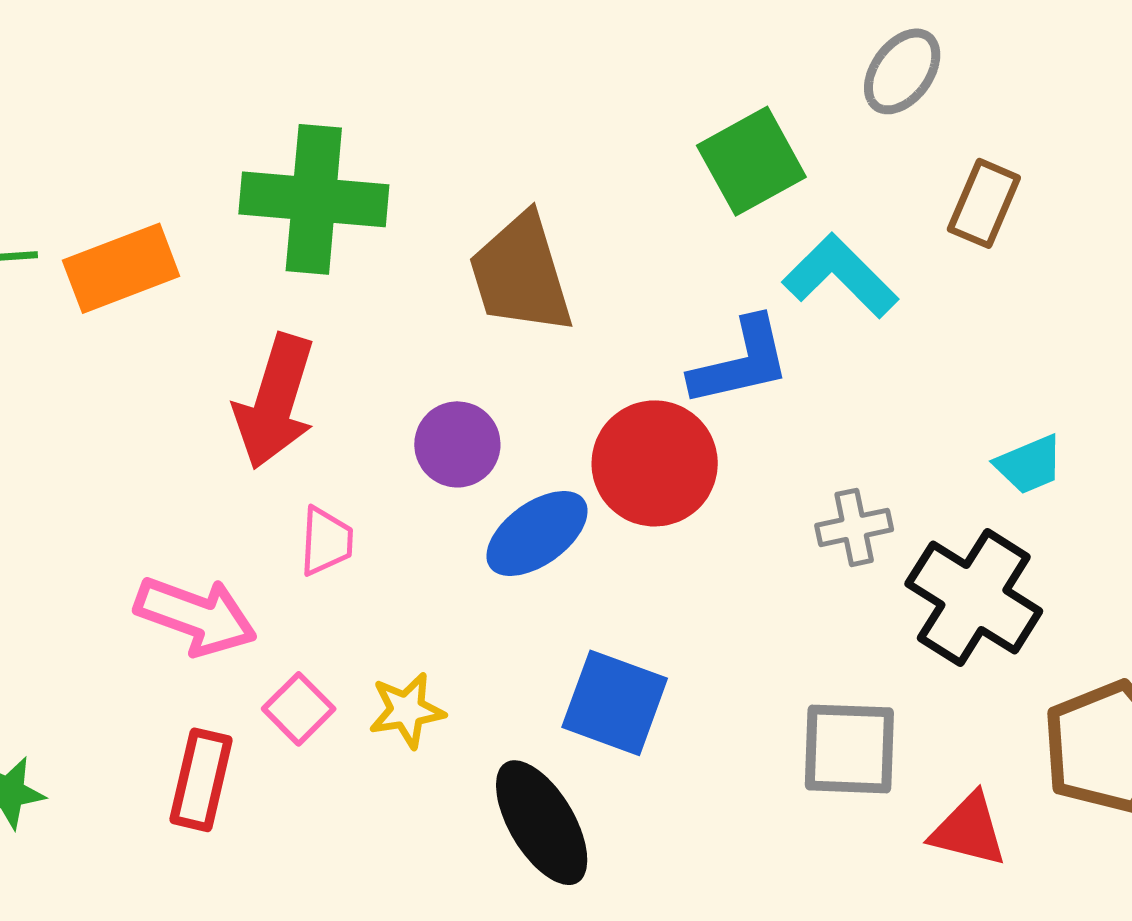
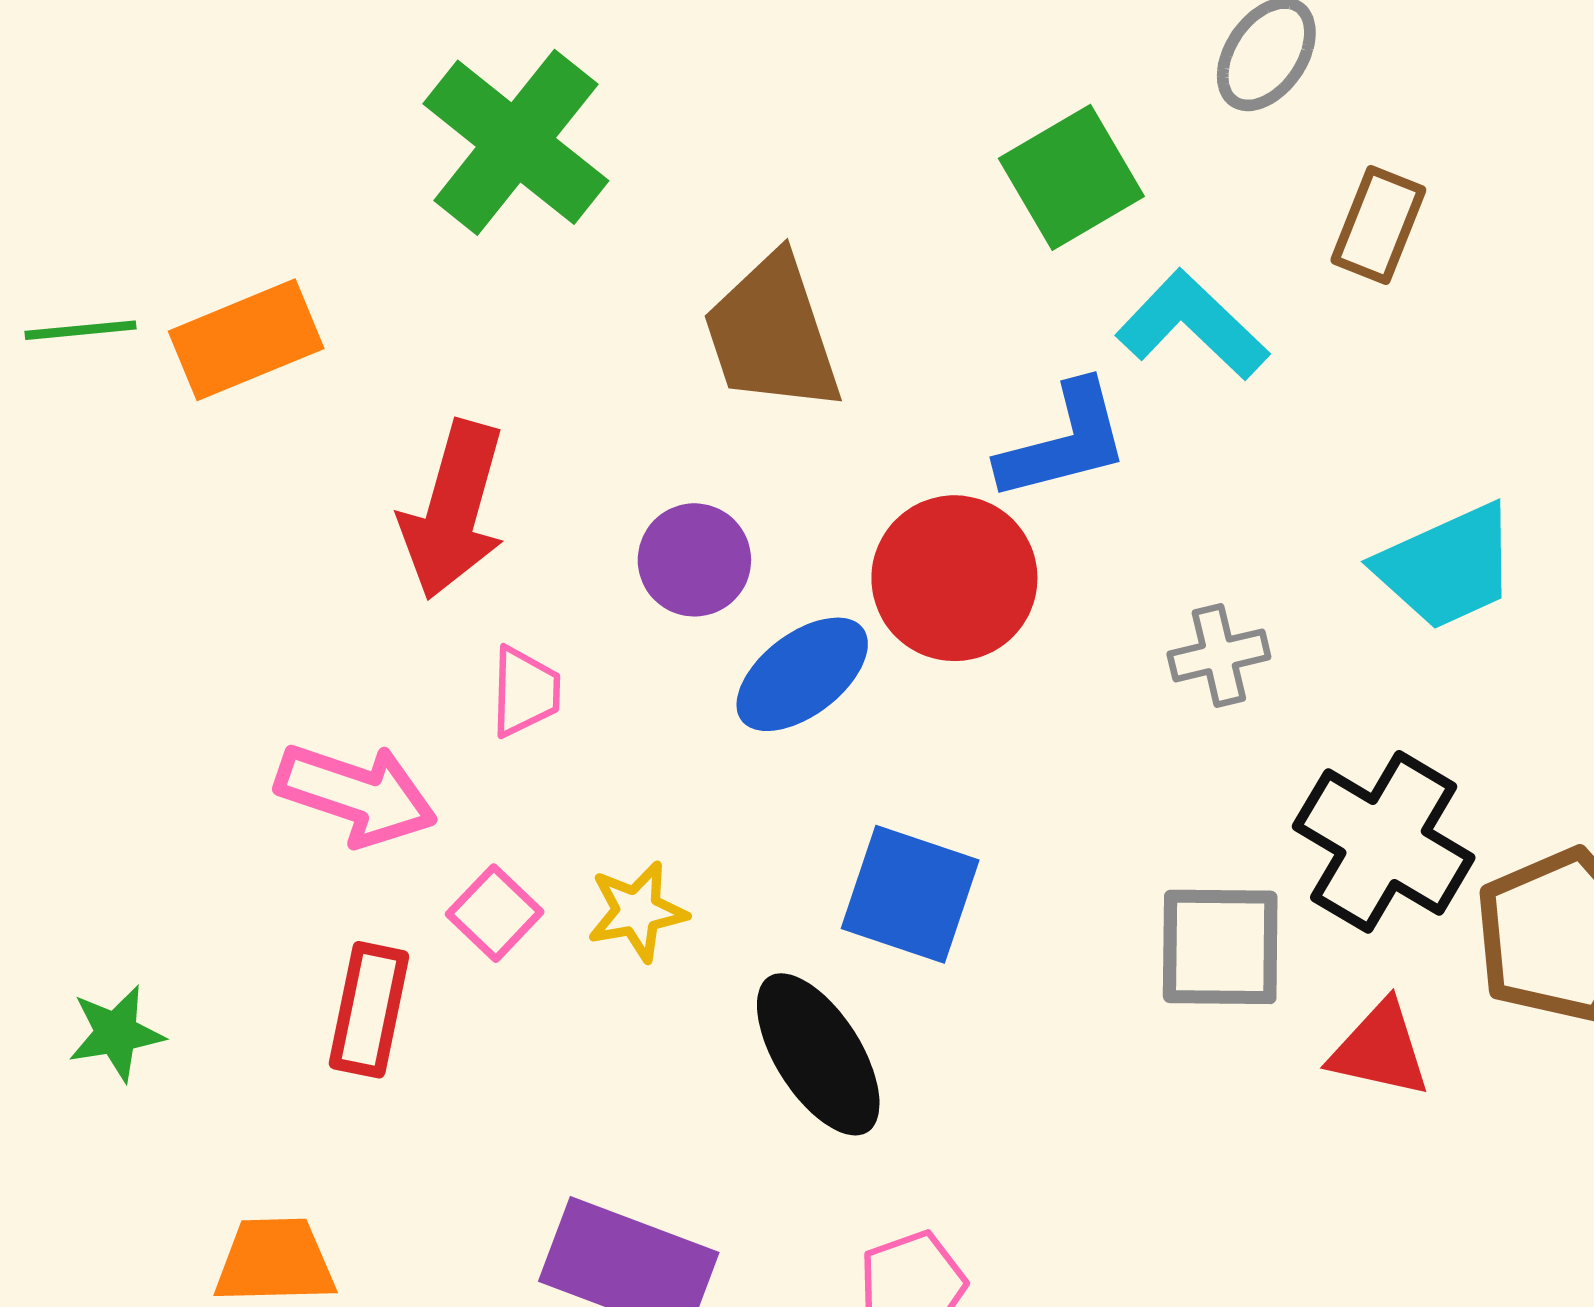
green cross: (314, 199) -> (516, 142), moved, turned 35
cyan trapezoid: (1029, 465) -> (1447, 567), size x1.6
black cross: (974, 597) -> (1384, 842), moved

